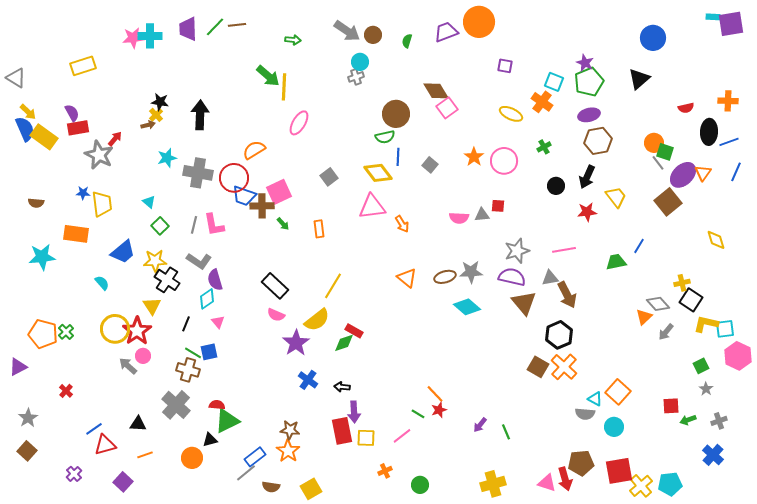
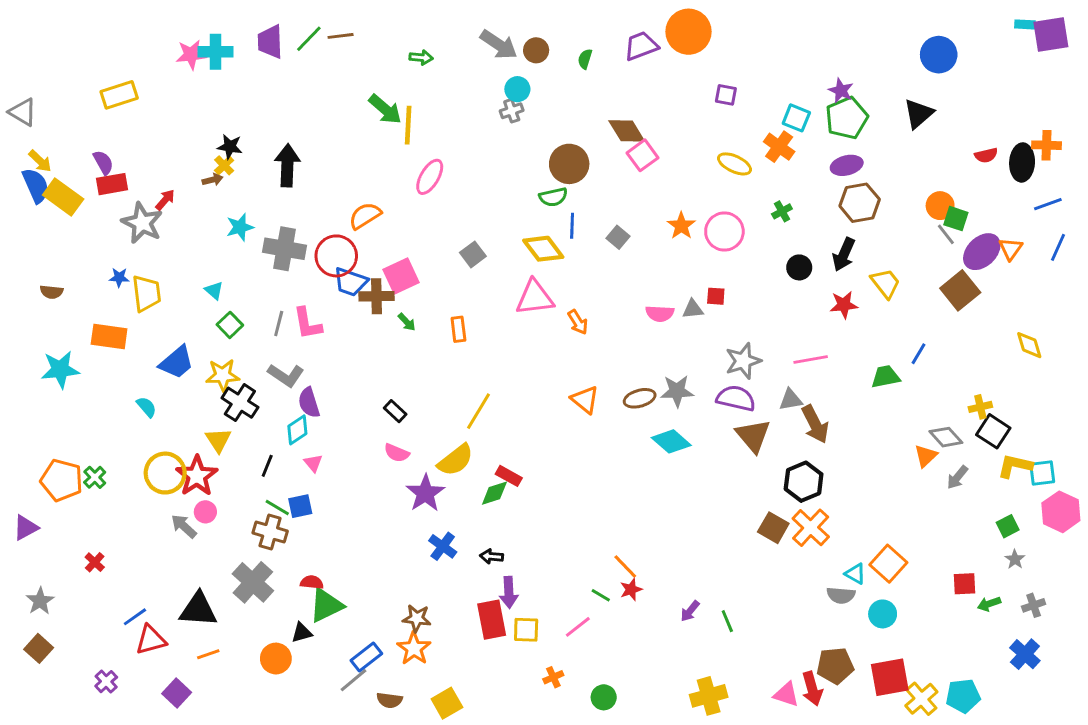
black ellipse: (709, 132) -> (1022, 162), moved
black rectangle: (275, 286) -> (395, 411), size x0.6
black triangle: (138, 424) -> (198, 610), size x1.6

